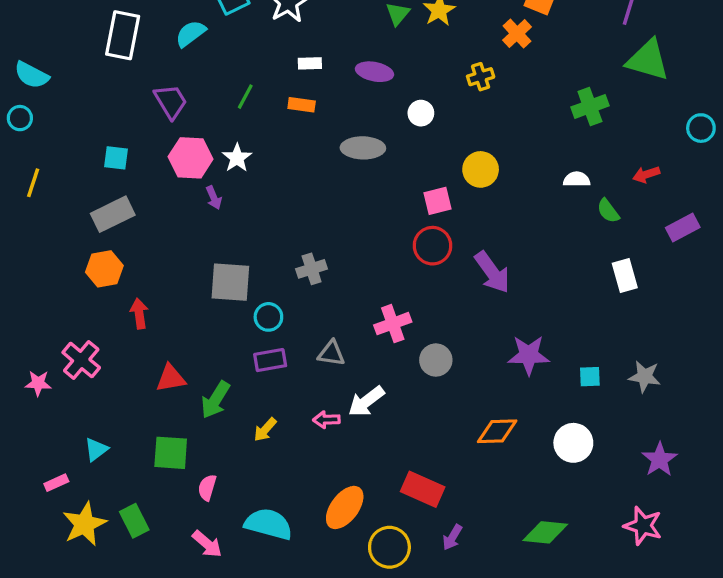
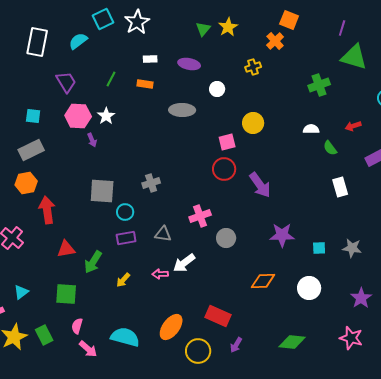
red arrow: (139, 314) -> (47, 210), size x1.5
pink semicircle: (207, 488) -> (77, 326), moved

